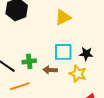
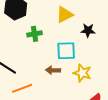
black star: (86, 54) -> (88, 30), moved
green cross: (29, 61) -> (35, 34), moved

